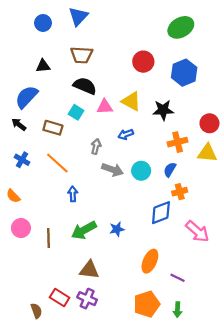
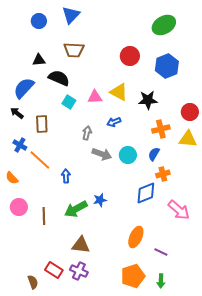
black semicircle: (85, 86) -> (59, 78), moved
brown rectangle: (53, 128) -> (42, 124), moved, turned 72
orange line: (57, 163) -> (40, 160), moved
blue star: (117, 229) -> (100, 200), moved

